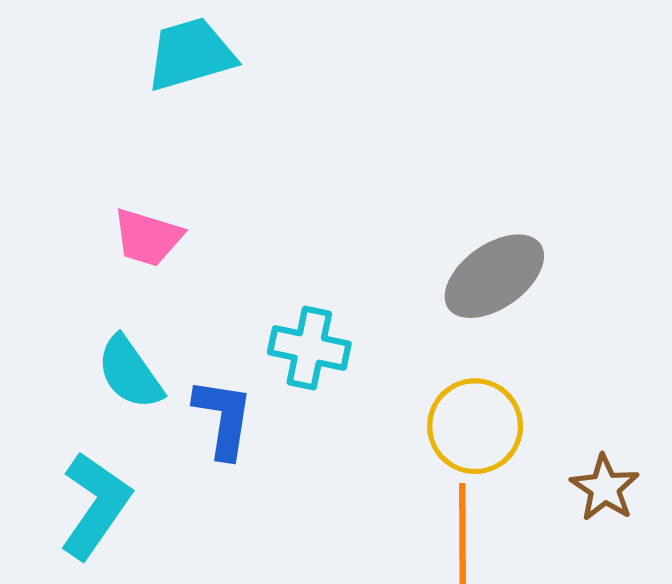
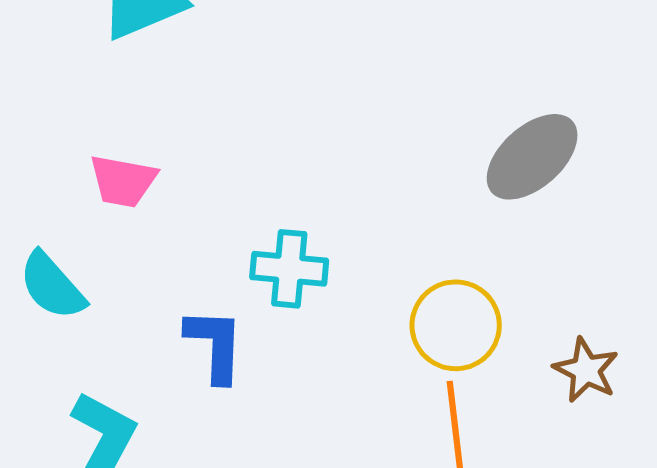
gray ellipse: (494, 276) -> (532, 157), moved
cyan semicircle: (130, 373) -> (52, 286), moved

